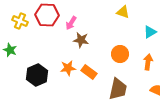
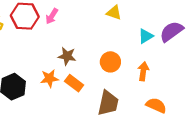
pink arrow: (71, 23) -> (52, 16), moved
brown star: (81, 40) -> (67, 56), moved

